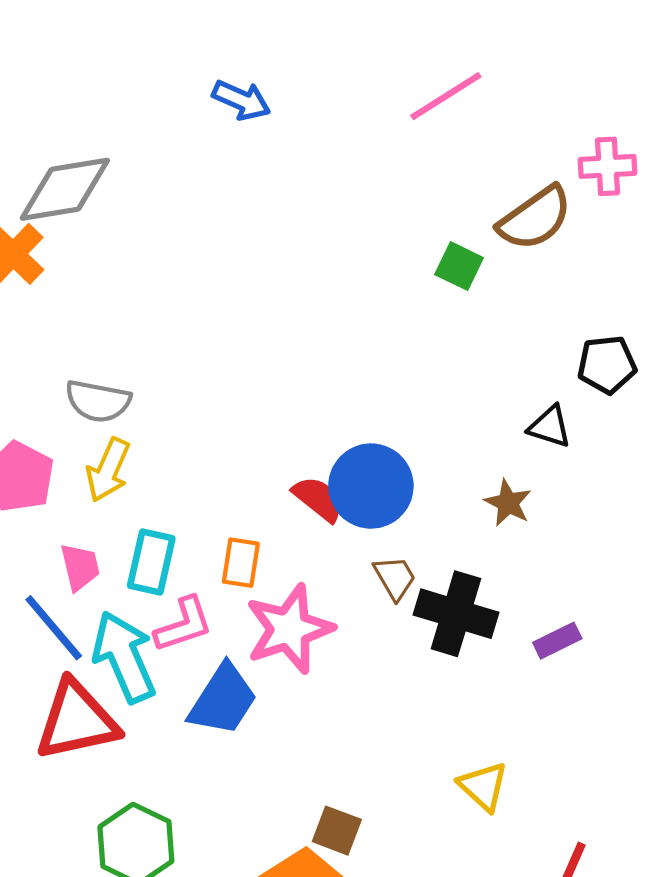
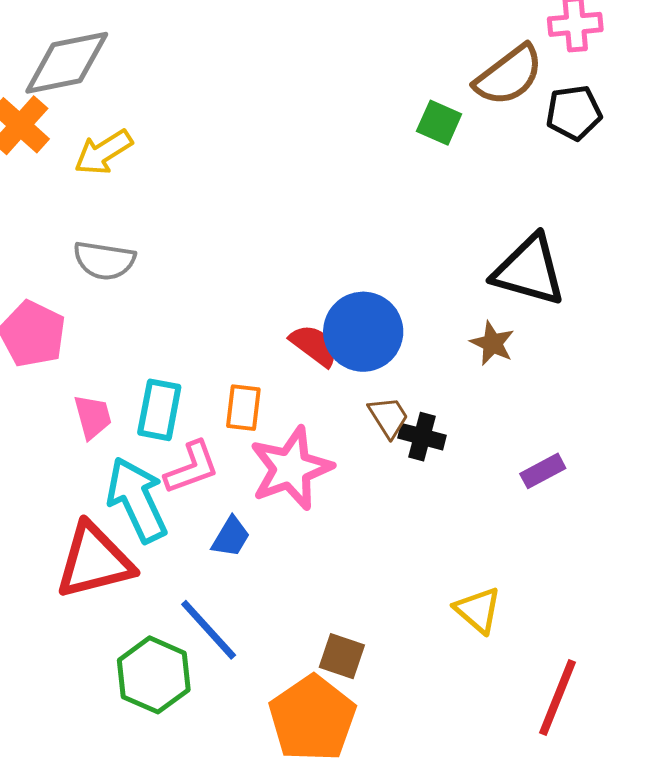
black pentagon: (607, 365) -> (574, 113), moved
black triangle: (550, 427) -> (529, 270), size x1.8
yellow arrow: (108, 470) -> (103, 152), moved, turned 36
black cross: (456, 614) -> (422, 437), moved, size x0.6
blue line: (54, 628) -> (209, 630), moved
blue trapezoid: (223, 700) -> (231, 537), size x0.6

